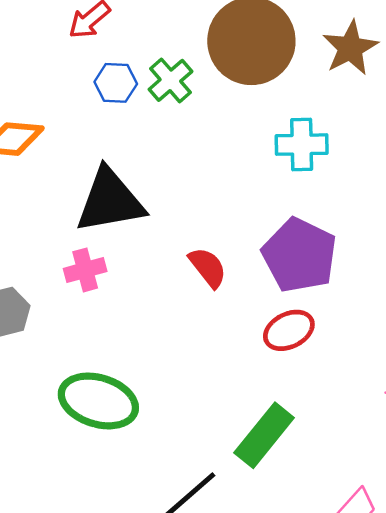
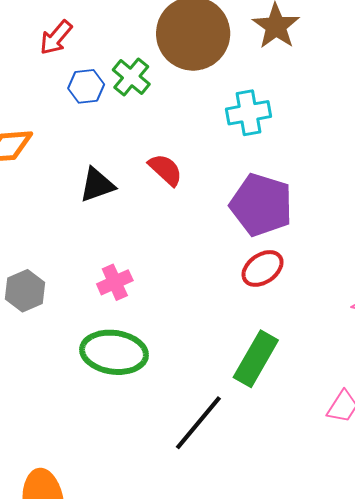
black triangle: (110, 201) -> (97, 185), size x0.6
red semicircle: (208, 267) -> (165, 170), moved
pink cross: (85, 270) -> (115, 282), moved

